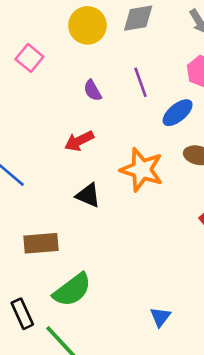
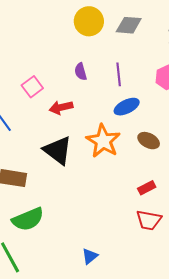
pink square: (29, 58) -> (32, 87), moved
blue ellipse: (178, 113) -> (127, 107), moved
black triangle: (88, 195) -> (58, 150), size x1.5

